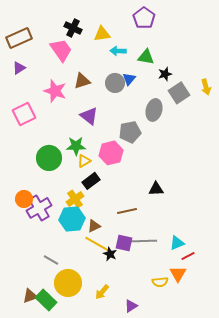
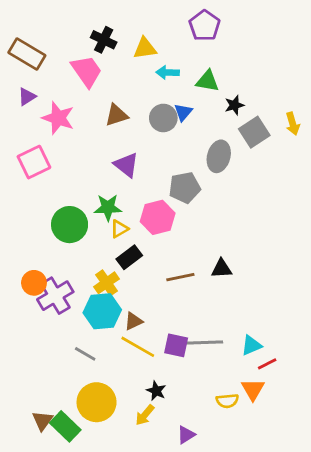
brown rectangle: (19, 38) -> (27, 54), turned 55
pink star: (55, 91) -> (58, 118), moved
brown line: (127, 211) -> (180, 277), moved
black star: (110, 254) -> (156, 391), moved
gray line: (51, 260) -> (85, 354), moved
brown triangle: (30, 296) -> (43, 421), turned -35

